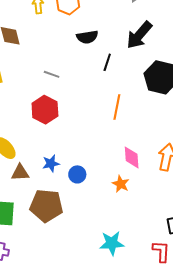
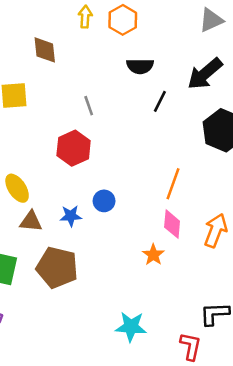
gray line: (52, 74) -> (89, 106), turned 42
orange line: (117, 107) -> (173, 184), moved
blue circle: (77, 174) -> (104, 201), moved

